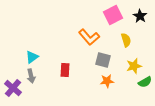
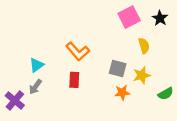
orange L-shape: (89, 37) -> (78, 51), moved
yellow star: (134, 66) -> (142, 75), moved
gray arrow: (31, 76) -> (35, 87), turned 48

